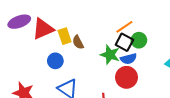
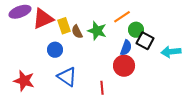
black square: (124, 42) -> (145, 41), moved
green star: (110, 55) -> (97, 31), moved
blue semicircle: (129, 59) -> (126, 48), turned -56

